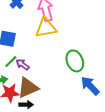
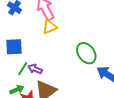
yellow triangle: (46, 28) -> (50, 27), size x0.7

